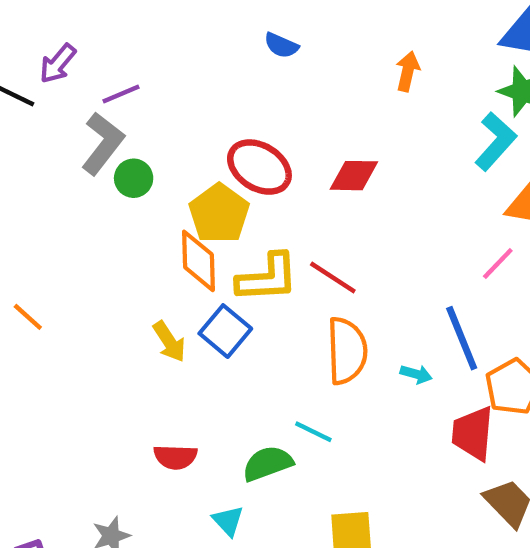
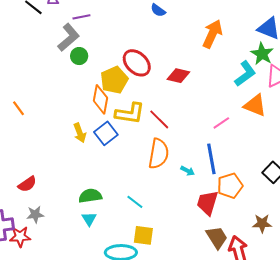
orange arrow: (408, 71) -> (212, 34), size x1.6
pink line: (498, 263) -> (221, 123), moved
cyan line: (313, 432) -> (135, 202), moved
red semicircle: (175, 457) -> (27, 184), moved, turned -48
green semicircle: (268, 463) -> (90, 196), moved

